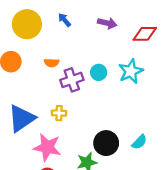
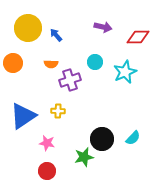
blue arrow: (64, 20) -> (56, 35), moved
cyan circle: (99, 72) -> (95, 62), moved
pink star: (47, 147) -> (47, 143), size x0.6

